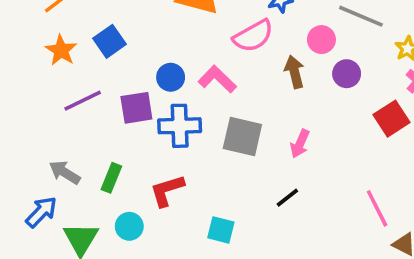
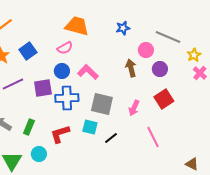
pink semicircle: (253, 36) -> (65, 48), moved, size x0.7
red square: (391, 119) -> (164, 99), moved
black line: (287, 198) -> (111, 138), moved
pink line: (377, 208) -> (153, 137), moved
cyan square: (221, 230) -> (90, 127), moved

